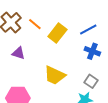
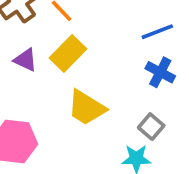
yellow rectangle: (57, 33) -> (68, 53), moved

